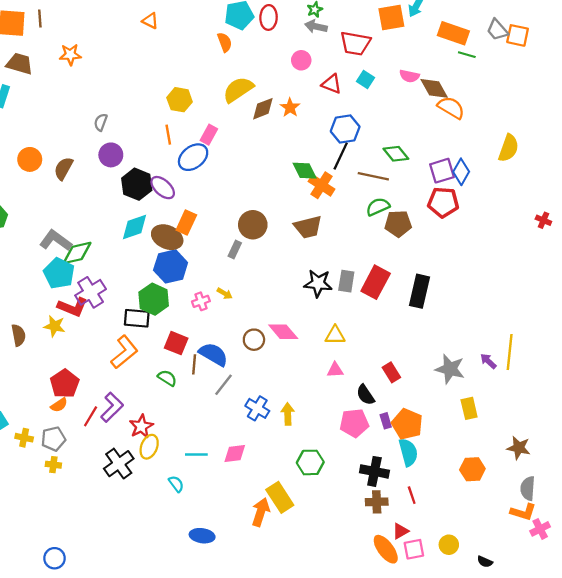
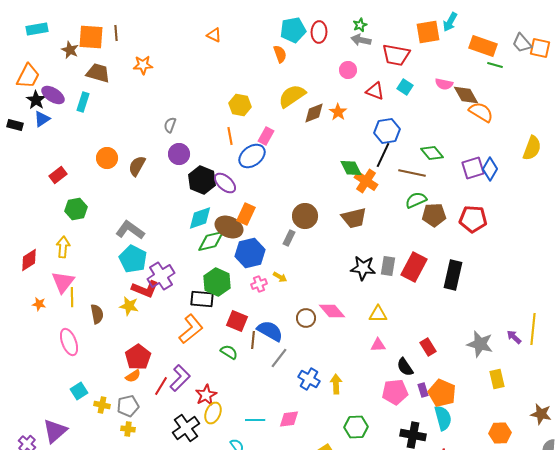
red pentagon: (443, 202) -> (473, 219), moved
green diamond: (77, 253) -> (211, 241), moved
blue hexagon: (171, 266) -> (250, 253), moved

